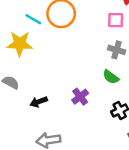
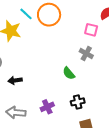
green semicircle: (111, 77) -> (69, 73), moved
purple cross: (80, 97) -> (47, 107), moved

